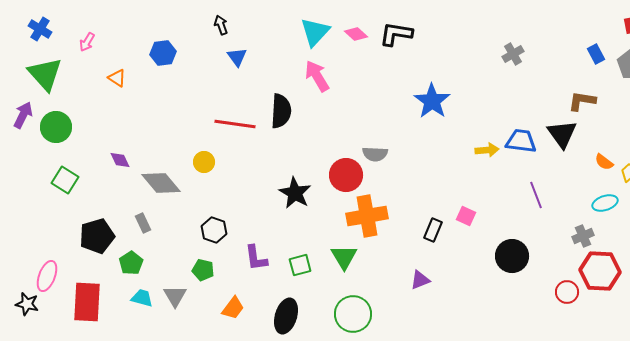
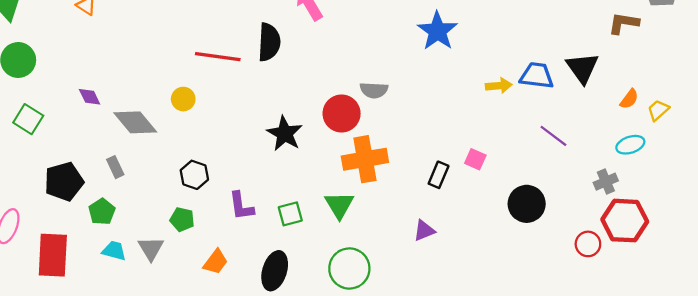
brown L-shape: (582, 101) -> (624, 23), moved
orange semicircle: (604, 162) -> (629, 99), turned -90
purple line: (536, 195) -> (553, 136), turned -32

